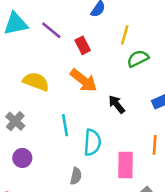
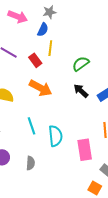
yellow line: (125, 35) -> (50, 48), moved
black arrow: (117, 104) -> (81, 91), moved
gray semicircle: (76, 176) -> (31, 163), moved

